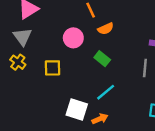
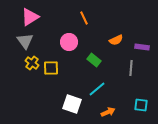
orange semicircle: (106, 29) -> (116, 40), moved
yellow cross: (18, 62) -> (32, 63), moved
orange arrow: (100, 119) -> (108, 112), moved

